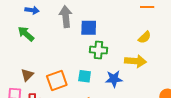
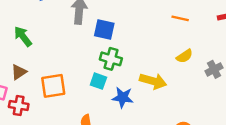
green arrow: (26, 34) -> (23, 36), moved
yellow semicircle: (145, 37) -> (184, 56), moved
cyan square: (85, 76) -> (98, 81), moved

